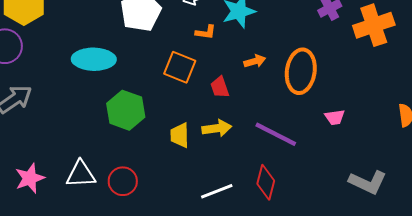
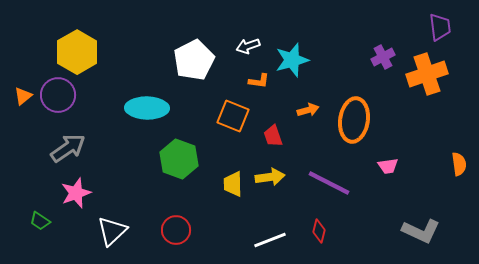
white triangle: (81, 174) -> (112, 231), moved, turned -40
pink star: (30, 178) -> (76, 193), moved
red diamond: (266, 182) -> (319, 231), size x0.7

